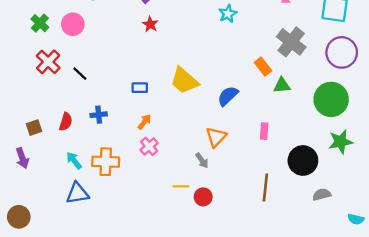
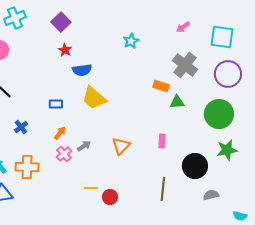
orange rectangle: (263, 67) -> (161, 86), turned -35
blue semicircle: (228, 96) -> (82, 70), moved, turned -144
blue cross: (99, 115) -> (21, 127), turned -32
gray arrow: (202, 160) -> (84, 146), moved, turned -88

